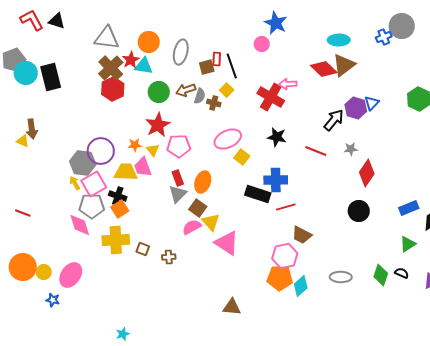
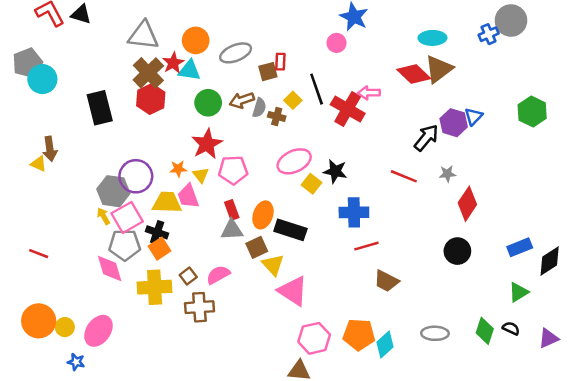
gray ellipse: (181, 52) -> (236, 53), turned 55
black line: (232, 66) -> (317, 89), moved
black rectangle: (51, 77) -> (100, 108), moved
black star: (277, 137) -> (335, 171), moved
gray triangle: (178, 194) -> (232, 230), turned 42
black rectangle: (258, 194) -> (290, 230), moved
brown square: (198, 208) -> (257, 247), turned 30
pink semicircle: (192, 227) -> (218, 275), moved
brown square: (143, 249) -> (188, 276), moved, turned 32
pink hexagon: (285, 256) -> (314, 338), moved
brown cross: (169, 257) -> (199, 307), moved, size x1.6

